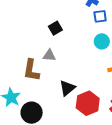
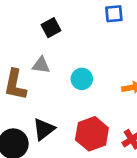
cyan circle: (102, 41) -> (82, 79), moved
black triangle: (67, 88) -> (44, 129), moved

